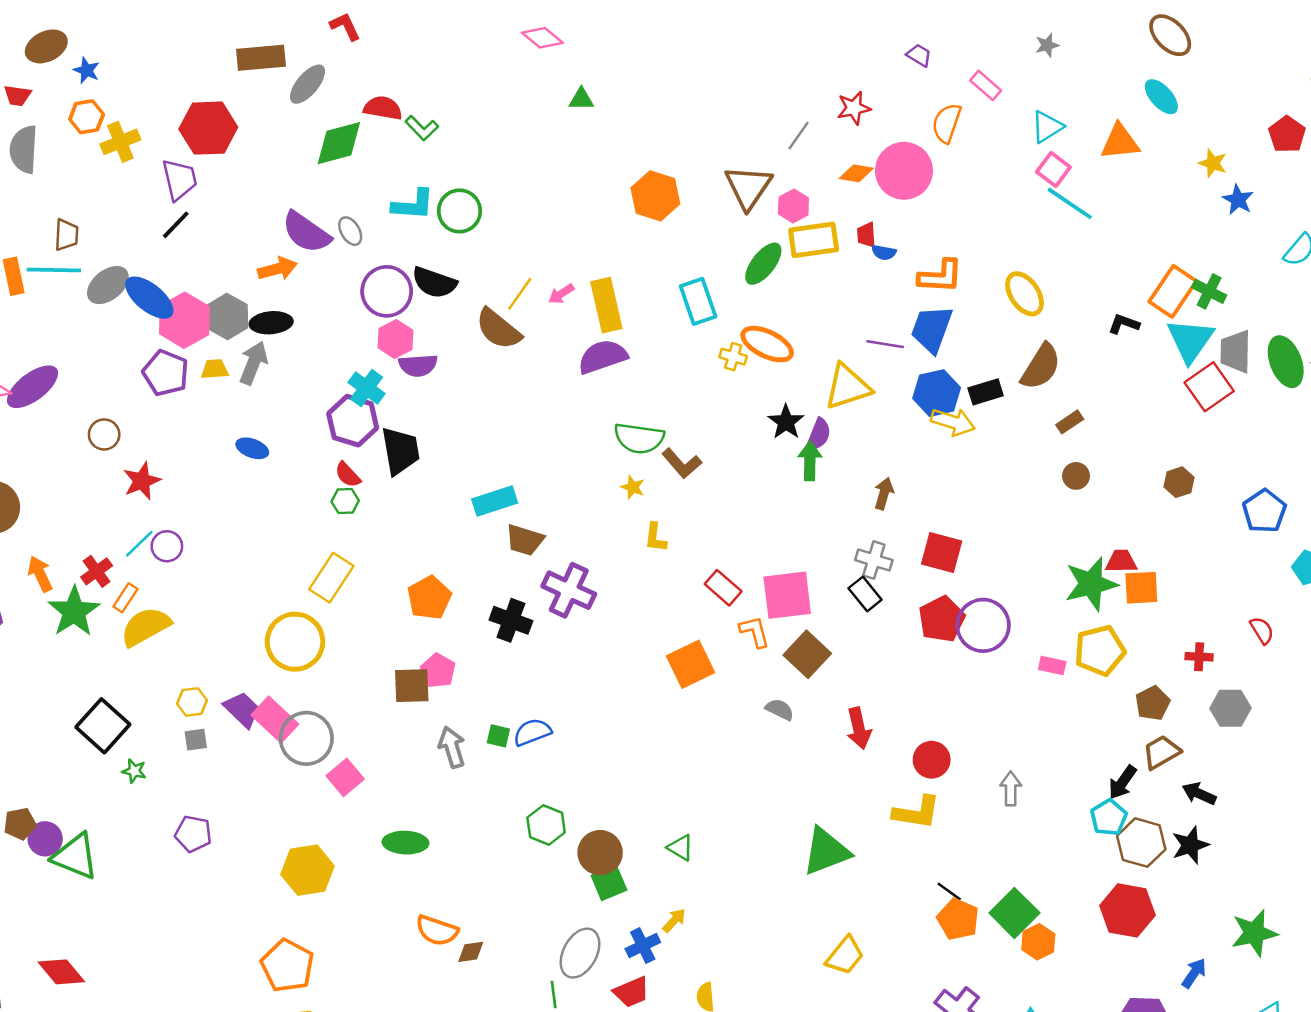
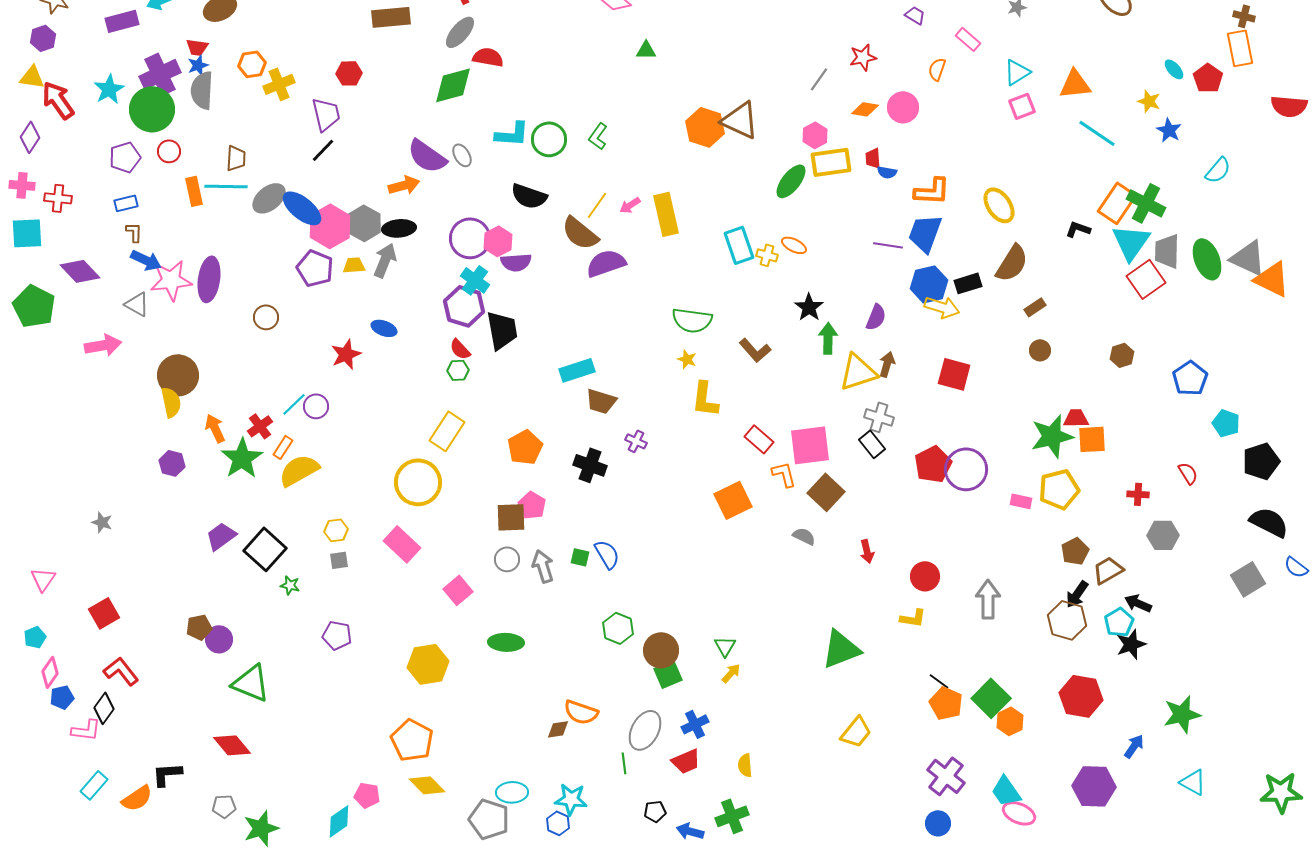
blue star: (87, 70) -> (198, 65), moved, turned 30
gray ellipse: (308, 84) -> (460, 32), moved
cyan ellipse: (1161, 97) -> (1174, 69), moved, size x0.7
orange semicircle: (947, 123) -> (937, 69), size x0.7
red hexagon: (208, 128) -> (349, 73), size x0.6
green L-shape: (422, 128) -> (598, 136), moved, turned 80
pink square: (1053, 170) -> (1022, 106), turned 32
pink circle: (904, 171) -> (903, 107), size x0.7
brown triangle: (748, 187) -> (740, 120), moved, turned -39
cyan line: (1070, 203) -> (1097, 133), moved
purple circle: (387, 291) -> (470, 238), moved
green cross: (1209, 291) -> (1146, 203), size x1.4
cyan rectangle: (698, 301) -> (739, 245), moved
orange ellipse: (767, 344) -> (794, 245), size x0.6
purple semicircle: (603, 357) -> (606, 263), moved
purple ellipse: (33, 387) -> (209, 279), turned -45
yellow triangle: (847, 387) -> (858, 372), moved
purple semicircle: (819, 434) -> (876, 317), moved
brown L-shape: (682, 463) -> (755, 350), moved
red star: (142, 481) -> (346, 354), moved
yellow L-shape: (655, 537) -> (705, 399), size x1.5
red square: (942, 553) -> (954, 374), moved
purple cross: (569, 590) -> (636, 441), size x0.5
brown pentagon: (1153, 703) -> (1075, 551), moved
purple trapezoid: (242, 709) -> (221, 536), moved, turned -80
red arrow: (859, 728) -> (867, 551), size x0.7
blue semicircle: (532, 732) -> (607, 554), turned 80
gray circle: (306, 738) -> (507, 559), moved, size x0.6
gray arrow: (1011, 789) -> (988, 599), size x1.4
yellow L-shape: (917, 812) -> (913, 618), size x0.7
cyan pentagon: (1109, 817) -> (1119, 622), moved
brown hexagon: (1141, 843) -> (1067, 620), moved
green triangle: (680, 848) -> (725, 646), turned 30
green triangle: (75, 856) -> (251, 683), moved
yellow arrow: (674, 920) -> (731, 673), moved
orange semicircle: (437, 930) -> (581, 712), moved

